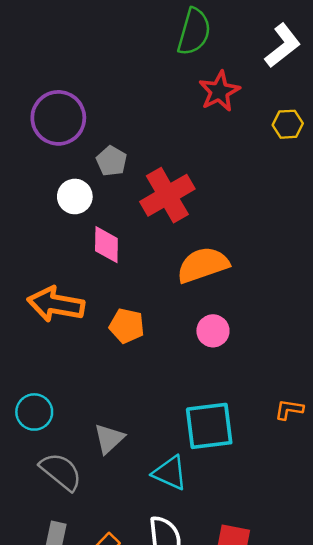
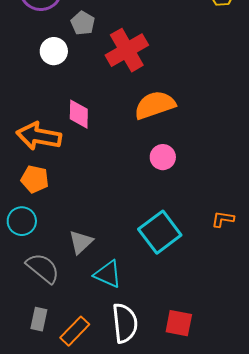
pink diamond: (106, 245) -> (79, 114), moved
orange pentagon: (127, 326) -> (35, 179), moved
cyan square: (209, 426) -> (160, 232), turned -30
cyan triangle: (170, 473) -> (108, 274), moved

